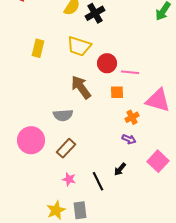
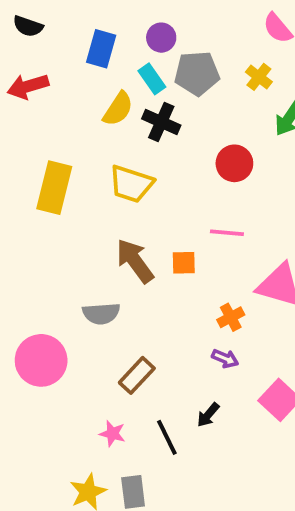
black cross: (95, 13) -> (161, 122), turned -36
yellow rectangle: (38, 48) -> (54, 188), size x1.5
red circle: (107, 63) -> (234, 163), moved
orange square: (117, 92) -> (184, 263), moved
brown rectangle: (66, 148) -> (137, 375), moved

